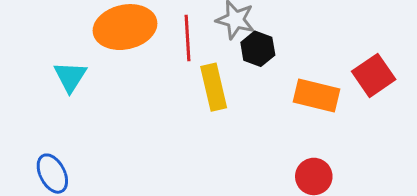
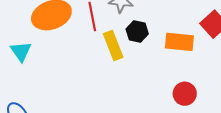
black hexagon: (258, 49) -> (137, 31), moved

